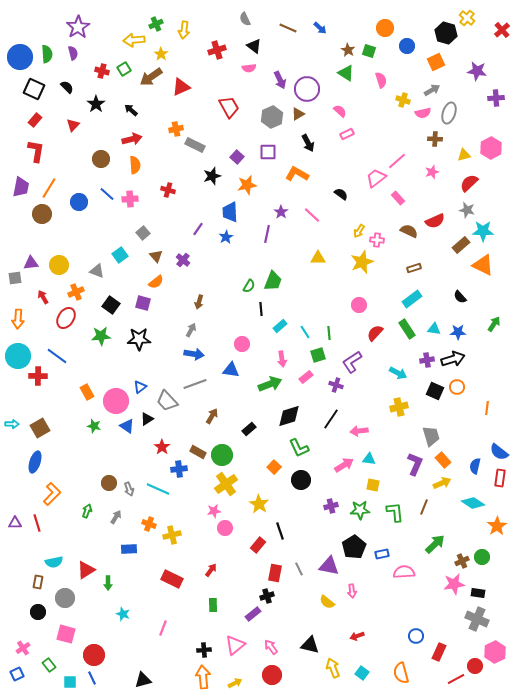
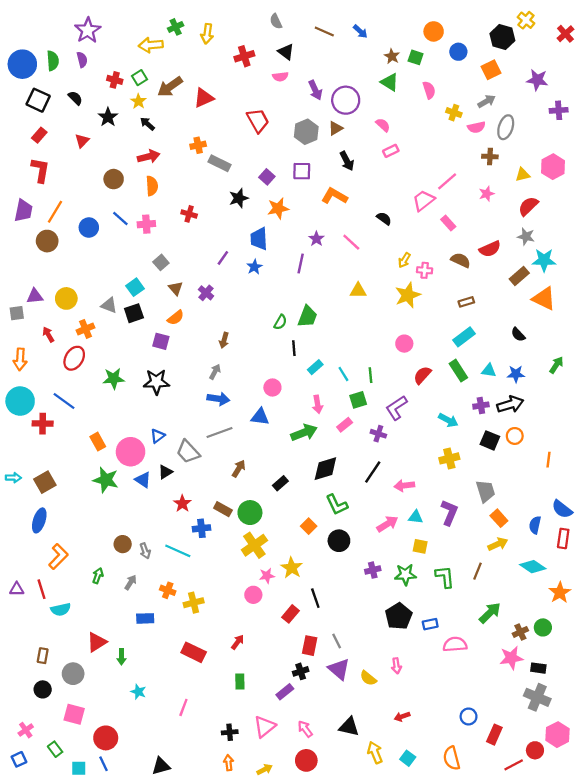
yellow star: (161, 54) -> (138, 101), moved
black square: (111, 305) -> (134, 313), moved, turned 36
green star: (94, 426) -> (106, 480), size x1.6
purple L-shape: (415, 464) -> (449, 513), moved
pink star: (214, 511) -> (267, 576), moved
cyan semicircle: (54, 562) -> (61, 609), moved
purple triangle: (329, 566) -> (339, 669), moved, turned 30
orange arrow: (203, 677) -> (229, 763), size x0.6

